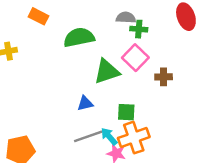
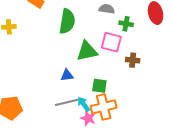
green cross: (139, 29) -> (126, 24), moved
green semicircle: (79, 37) -> (67, 21), turned 105
pink square: (135, 58) -> (111, 42), turned -35

